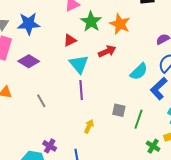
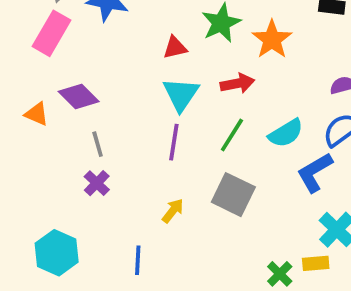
purple diamond: (29, 61) -> (79, 96), moved
gray square: (119, 110) -> (233, 195), size x1.6
green line: (138, 119) -> (232, 135), moved
purple cross: (50, 146) -> (97, 183), moved

